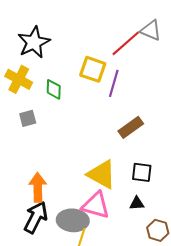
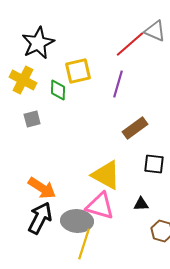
yellow square: (93, 69) -> (78, 71), moved, turned -32
black square: (142, 172) -> (154, 164), moved
orange arrow: (38, 187) -> (42, 188), turned 124

